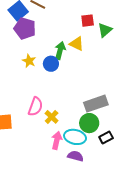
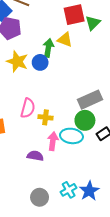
red square: (88, 21) -> (74, 15), size x1.5
yellow star: (29, 61) -> (17, 61), size x1.5
yellow cross: (52, 117) -> (45, 117), turned -32
purple semicircle: (75, 156) -> (35, 156), moved

